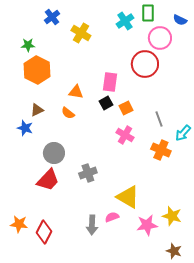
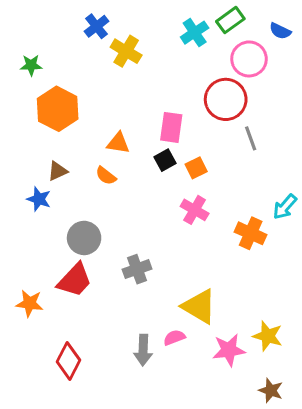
green rectangle: (148, 13) -> (230, 20), turned 54
blue cross: (52, 17) -> (96, 26), moved
green star: (28, 45) -> (31, 65), moved
gray line: (159, 119) -> (251, 138), moved
orange star: (19, 224) -> (30, 303), moved

